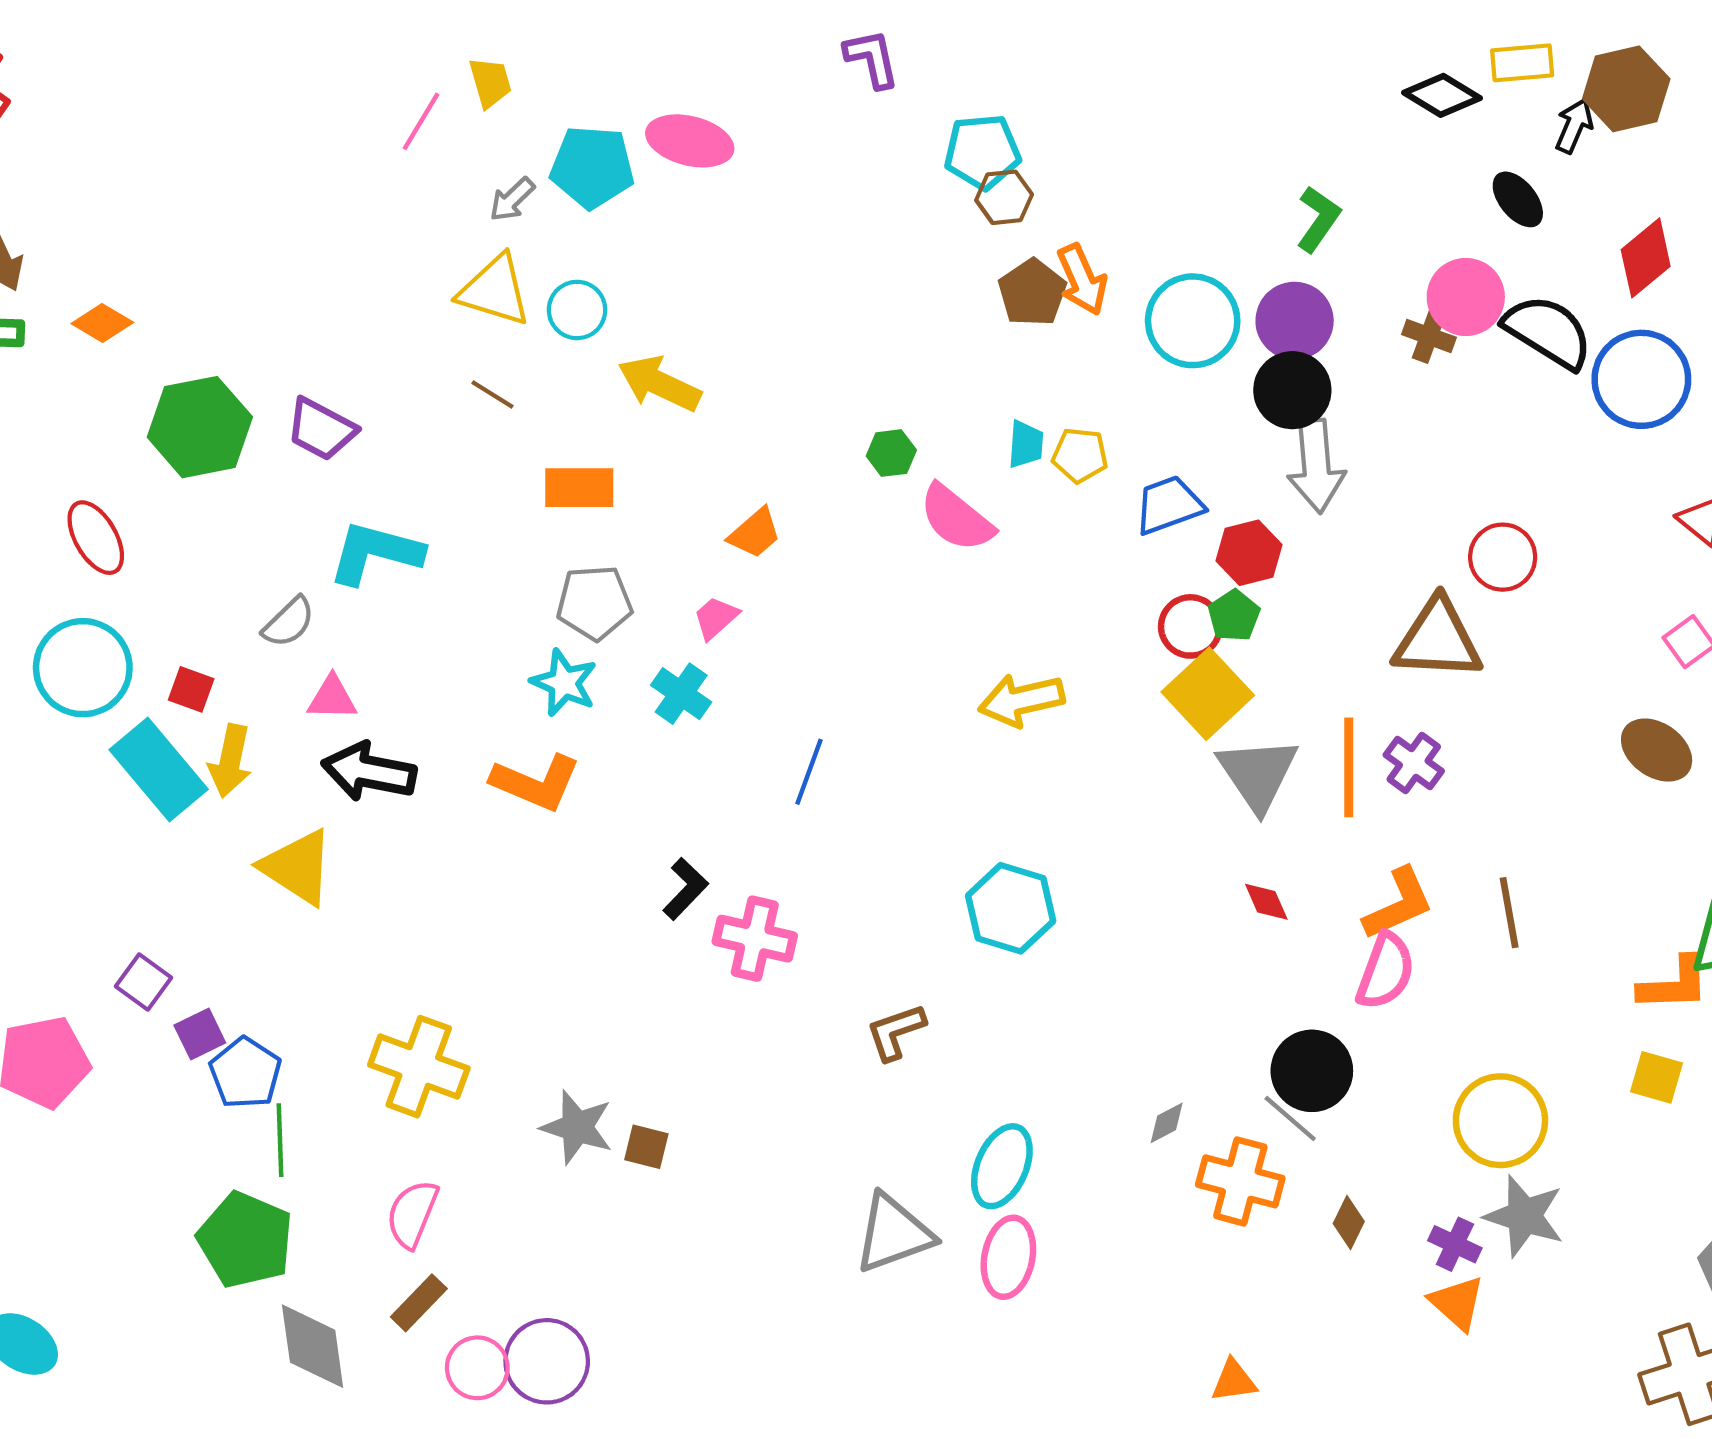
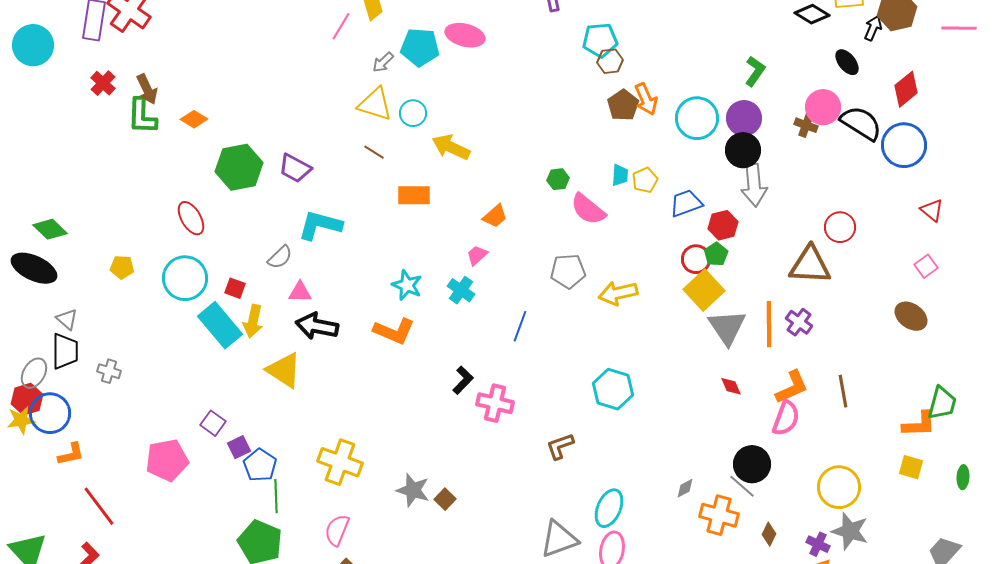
yellow pentagon: (1080, 455) -> (645, 180), turned -30
gray pentagon: (594, 603) -> (568, 271), moved
brown square: (646, 1147) -> (445, 499), turned 30

